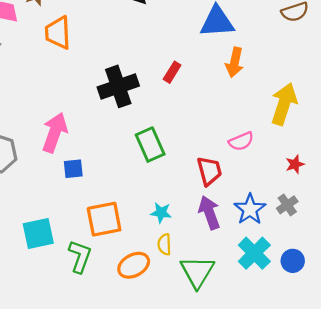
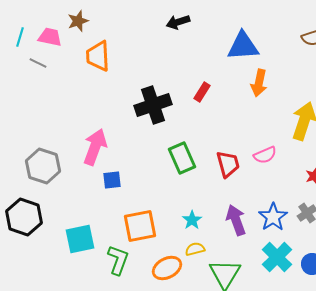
red trapezoid: (209, 171) -> (228, 164), moved
cyan star: (161, 213) -> (192, 220), turned 30
yellow semicircle: (164, 244) -> (195, 249), turned 78

